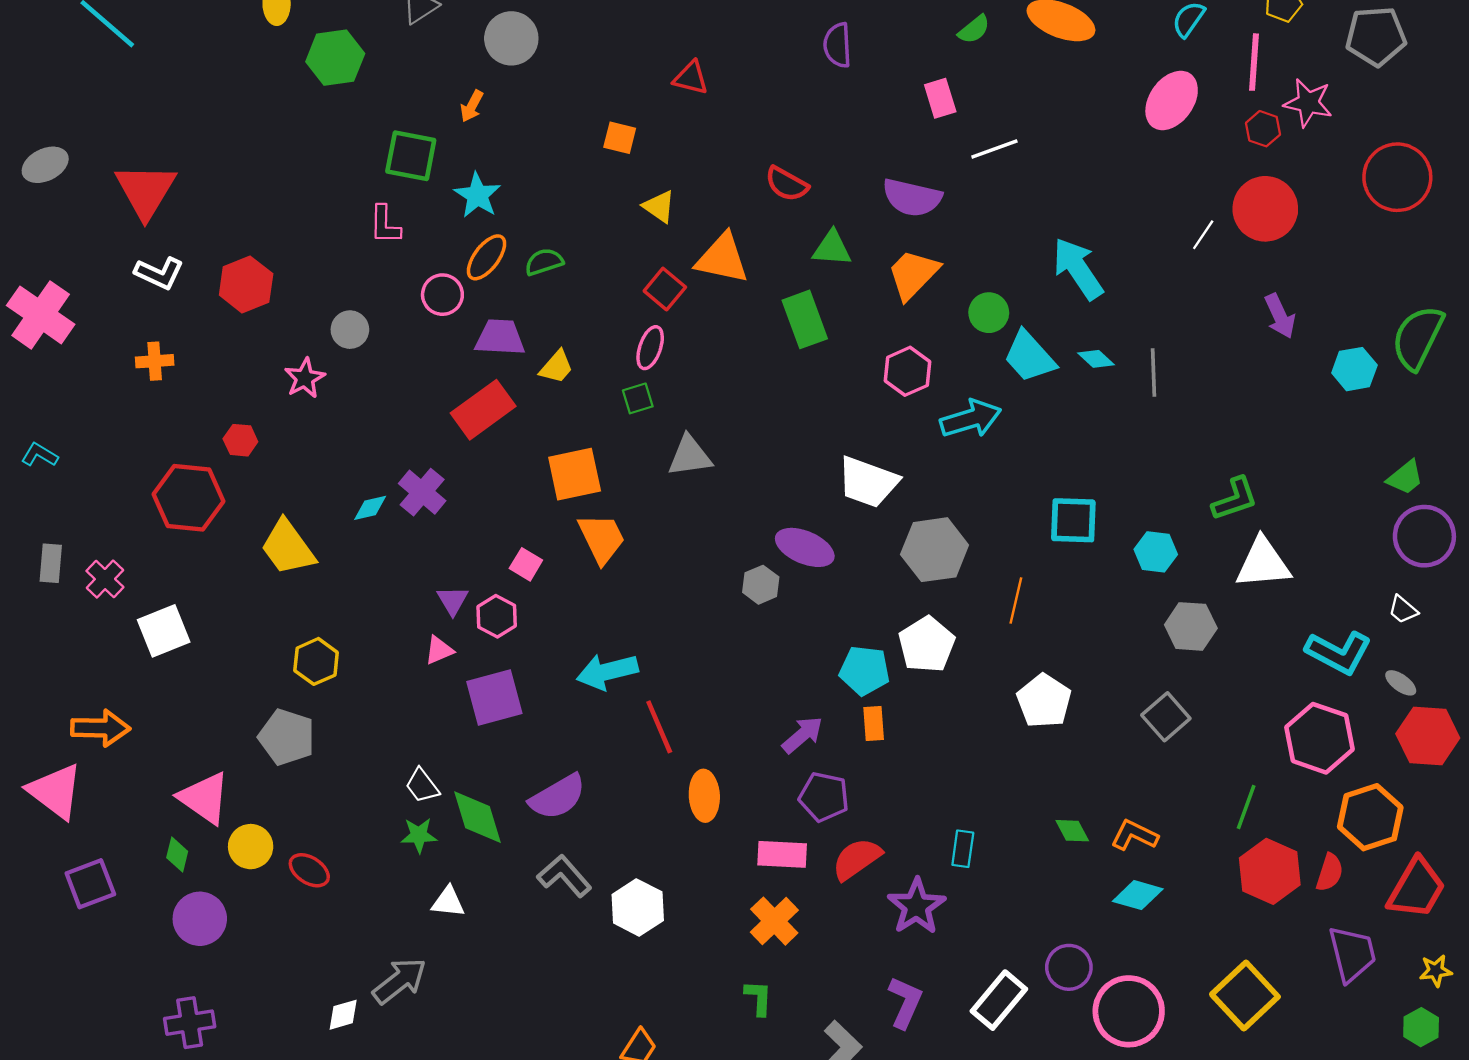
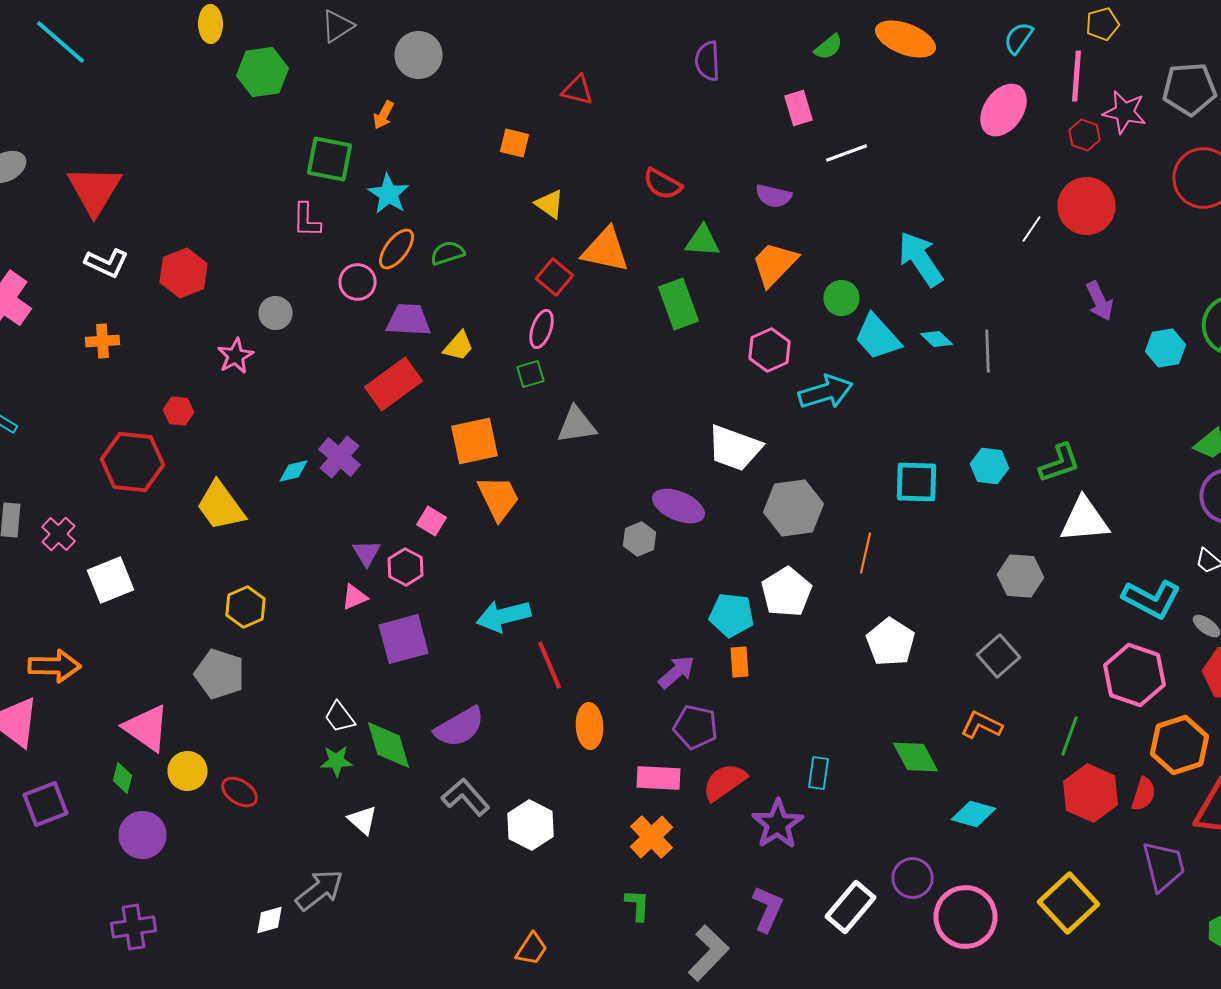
gray pentagon: (1376, 36) -> (1190, 89), moved
purple semicircle: (912, 198) -> (774, 196), size x0.7
cyan hexagon: (1156, 552) -> (990, 466), moved
green diamond: (1072, 831) -> (916, 757), size x1.5
orange L-shape: (1134, 835) -> (982, 725), moved
white triangle: (448, 902) -> (362, 820), turned 36

